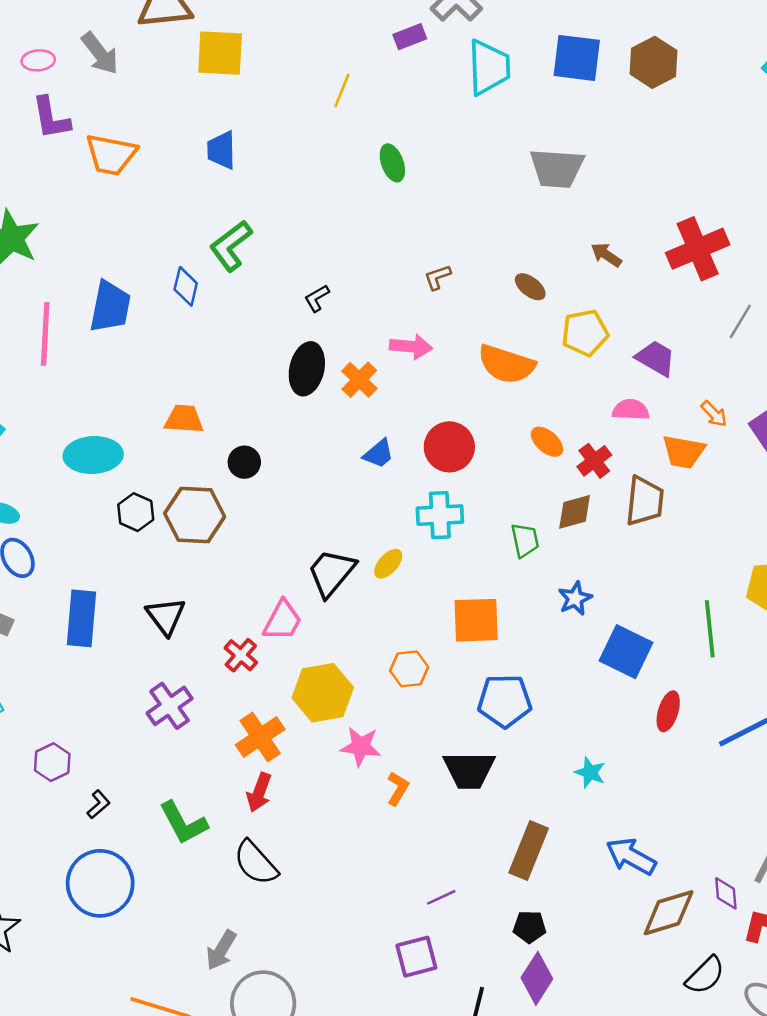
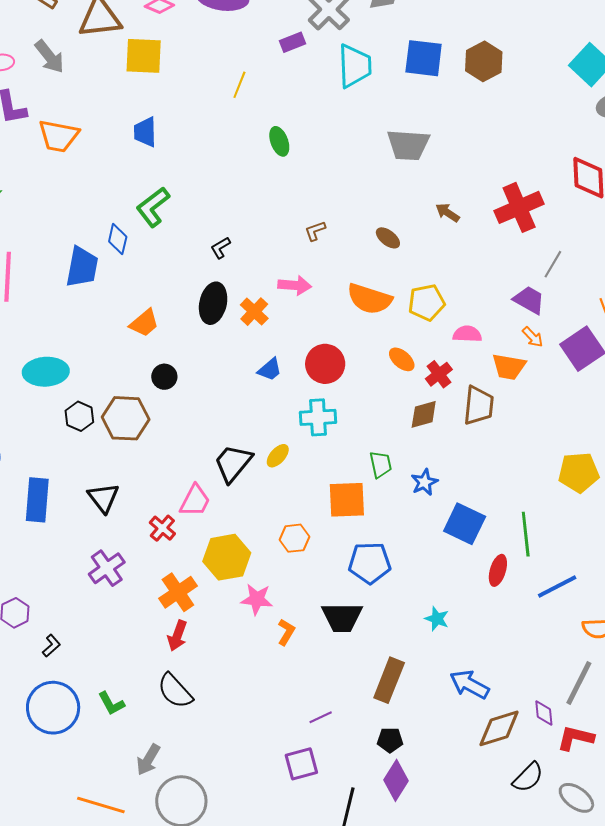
blue trapezoid: (110, 307) -> (82, 267), moved
yellow pentagon: (585, 333) -> (427, 303), moved
purple trapezoid: (656, 358) -> (529, 300), moved
orange trapezoid: (184, 419) -> (144, 323), moved, turned 136
green trapezoid: (525, 540) -> (381, 464), moved
green line: (710, 629) -> (526, 534), moved
green L-shape: (183, 823) -> (111, 703), moved, size x0.7

